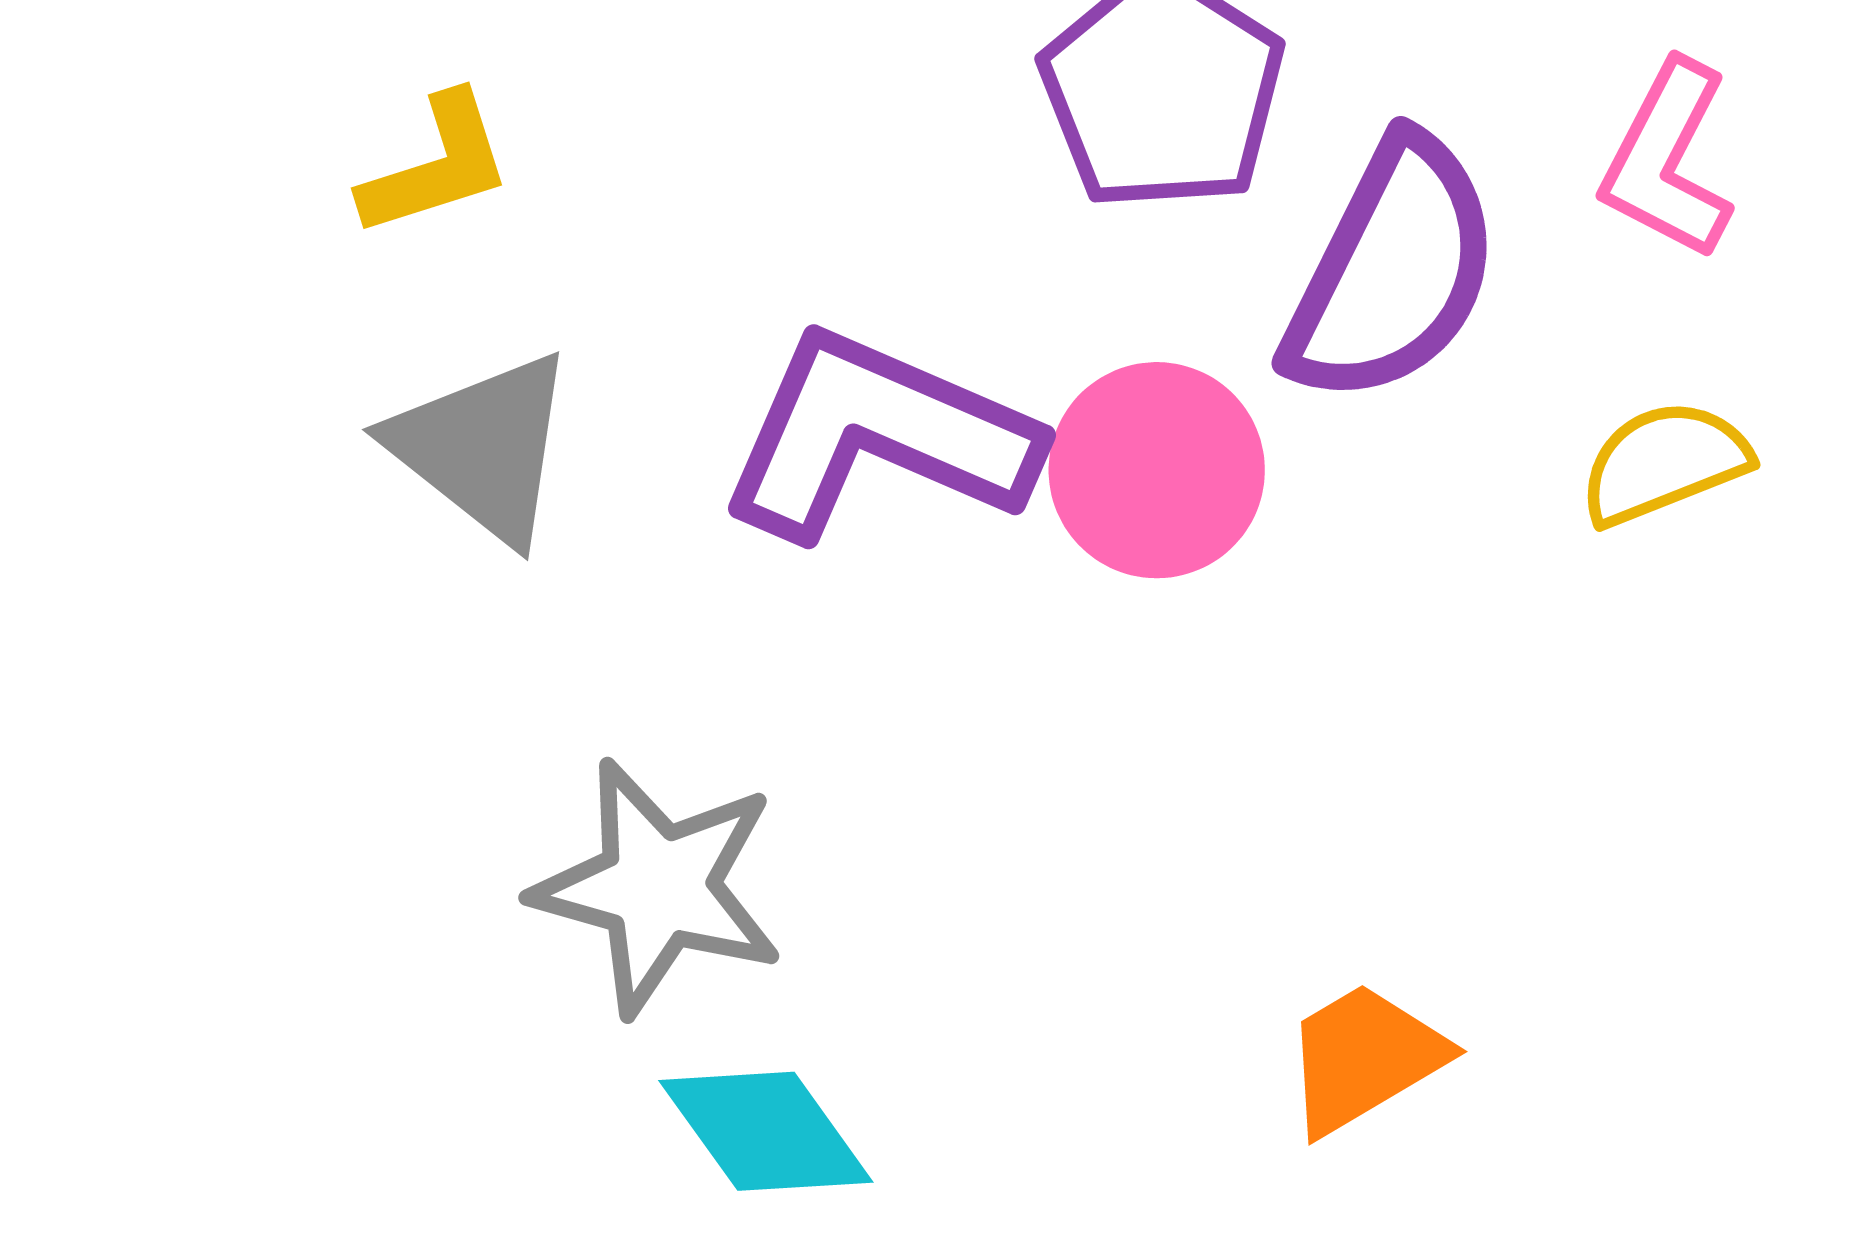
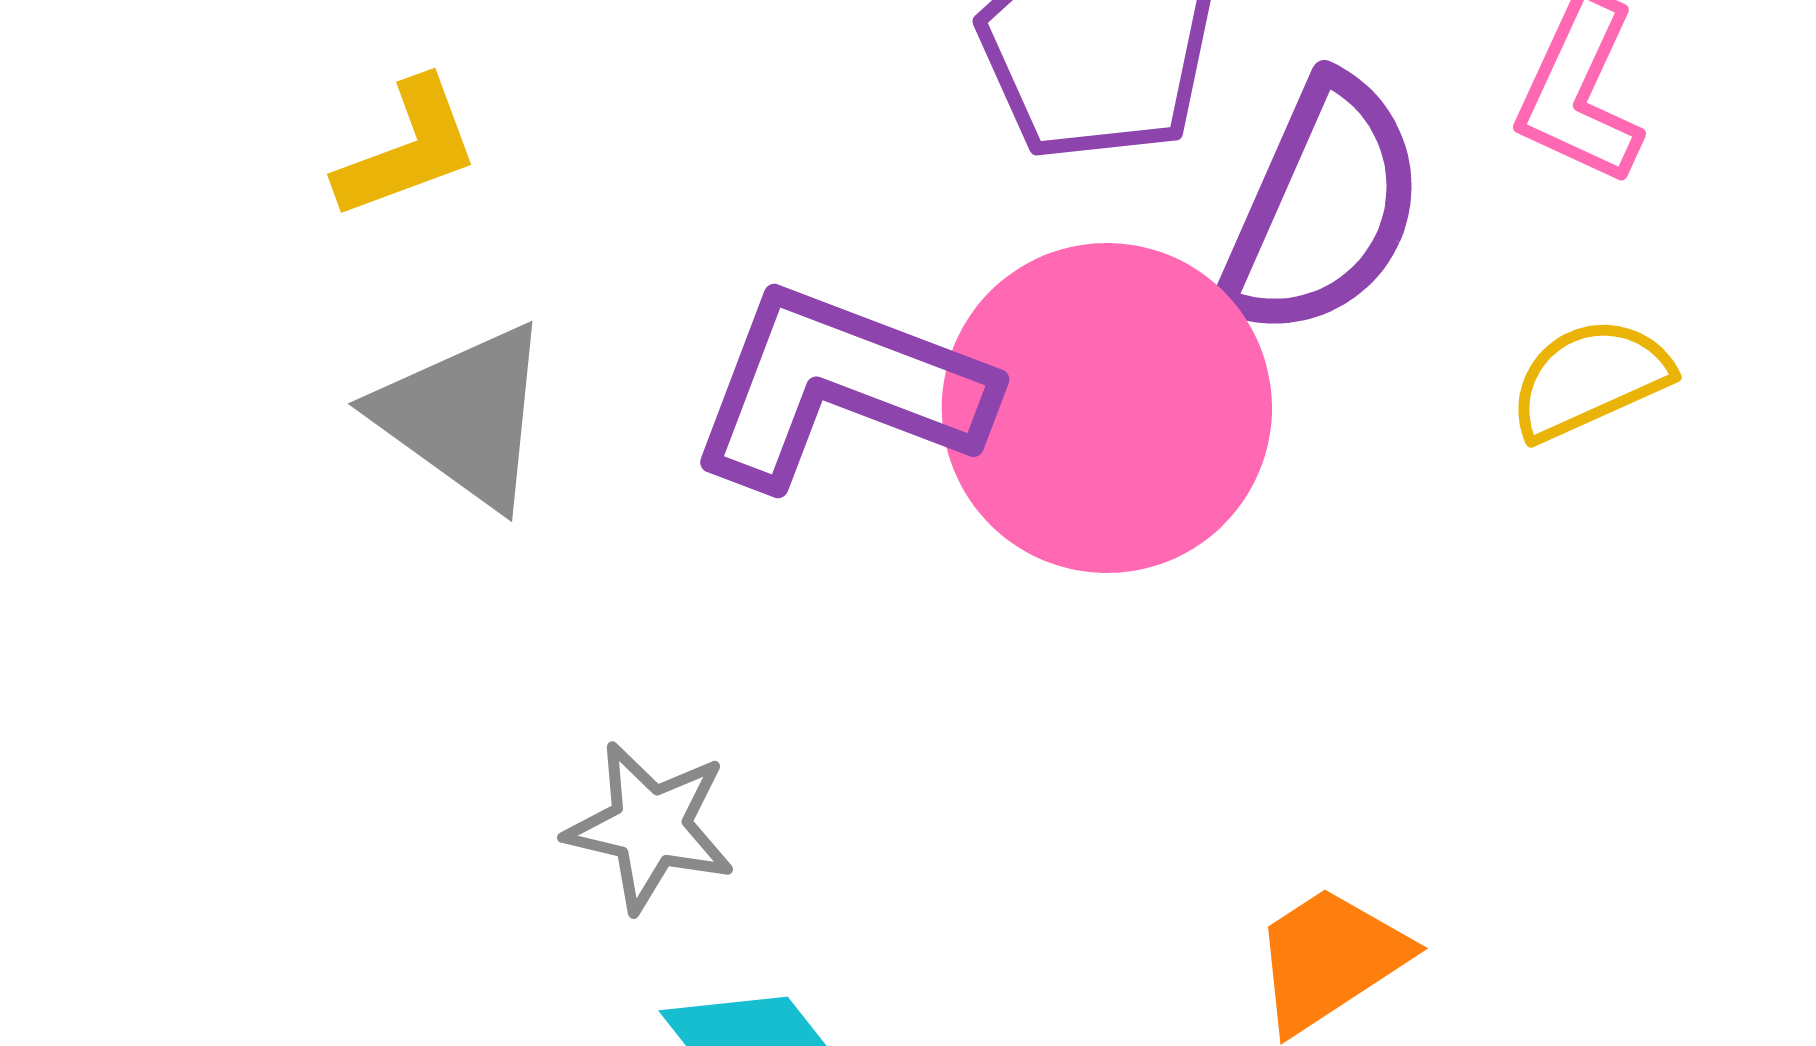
pink circle: (1157, 470) -> (1107, 408), size x1.6
gray star: (658, 887) -> (650, 827), size x0.7

